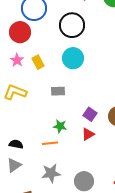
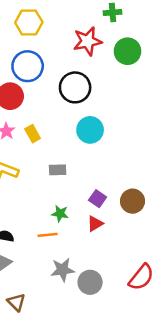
cyan circle: (73, 58) -> (90, 130), moved
gray star: (51, 173) -> (63, 270), moved

